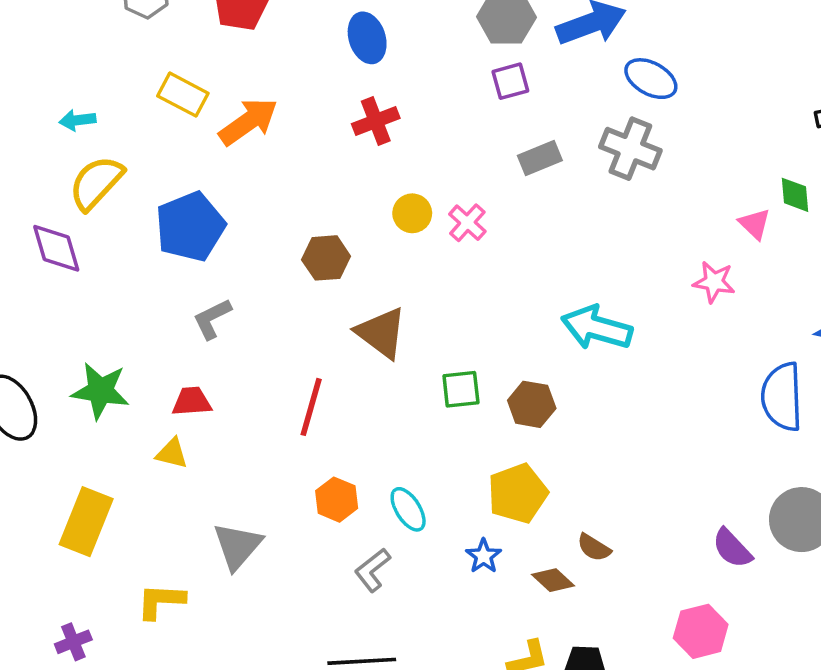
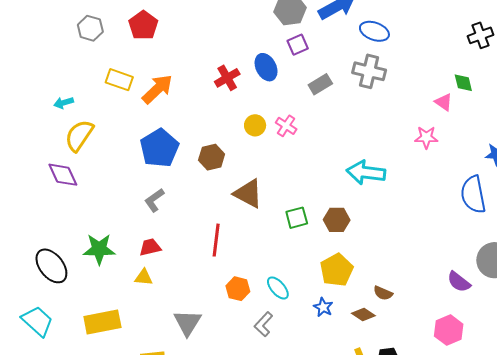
blue ellipse: (367, 38) -> (266, 67), moved
blue pentagon: (190, 227) -> (159, 148), moved
yellow rectangle: (86, 522) -> (102, 322), turned 66

